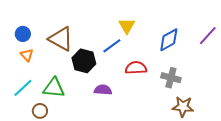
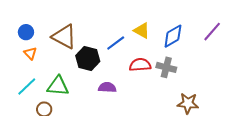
yellow triangle: (127, 26) -> (142, 31), moved, turned -30
gray cross: (171, 78) -> (166, 67), moved

